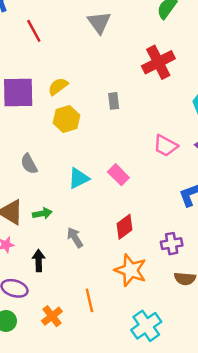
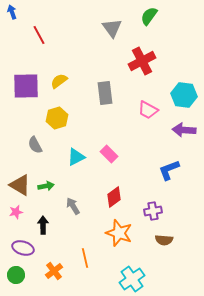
gray triangle: (99, 22) -> (112, 28), moved
gray rectangle: (114, 101) -> (105, 93), size x1.6
yellow hexagon: (66, 119) -> (57, 118), moved
pink trapezoid: (166, 146) -> (148, 110), moved

